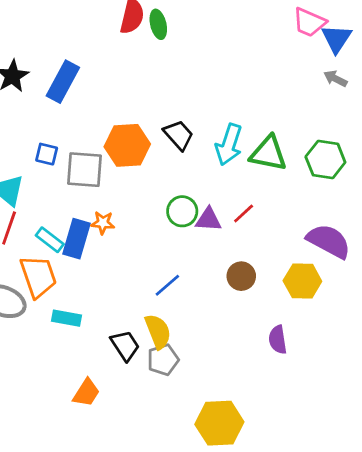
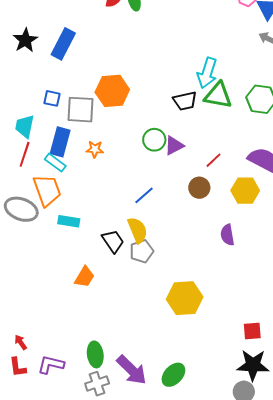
black trapezoid: (179, 135) -> (185, 101), moved, turned 120
cyan arrow: (229, 145) -> (207, 73), moved
red line: (244, 214) -> (213, 160), moved
purple triangle: (208, 219) -> (174, 146), turned -30
blue rectangle: (77, 239) -> (60, 142), moved

